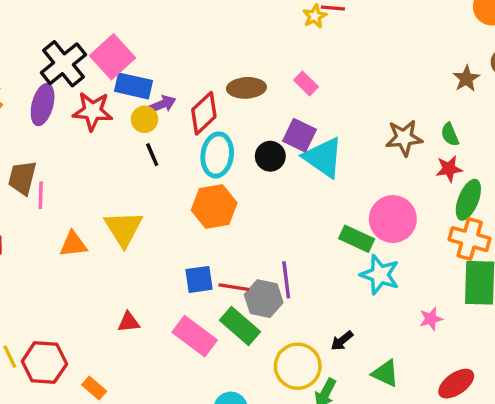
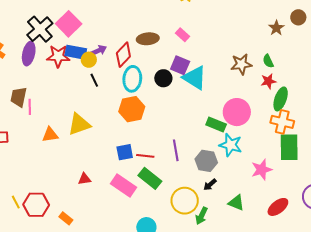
blue rectangle: (133, 86) -> (76, 52), moved
yellow triangle: (123, 229) -> (79, 124), turned 45
gray hexagon: (264, 299) -> (206, 161), moved
pink star: (431, 319) -> (262, 170), size x1.5

